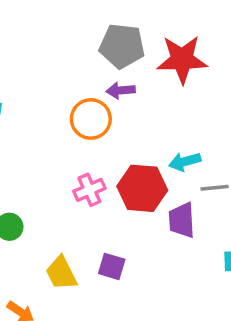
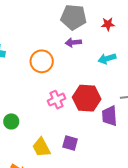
red star: (182, 59) -> (108, 24), size x0.5
orange circle: (91, 119) -> (42, 61), moved
cyan arrow: (185, 162) -> (107, 59), moved

